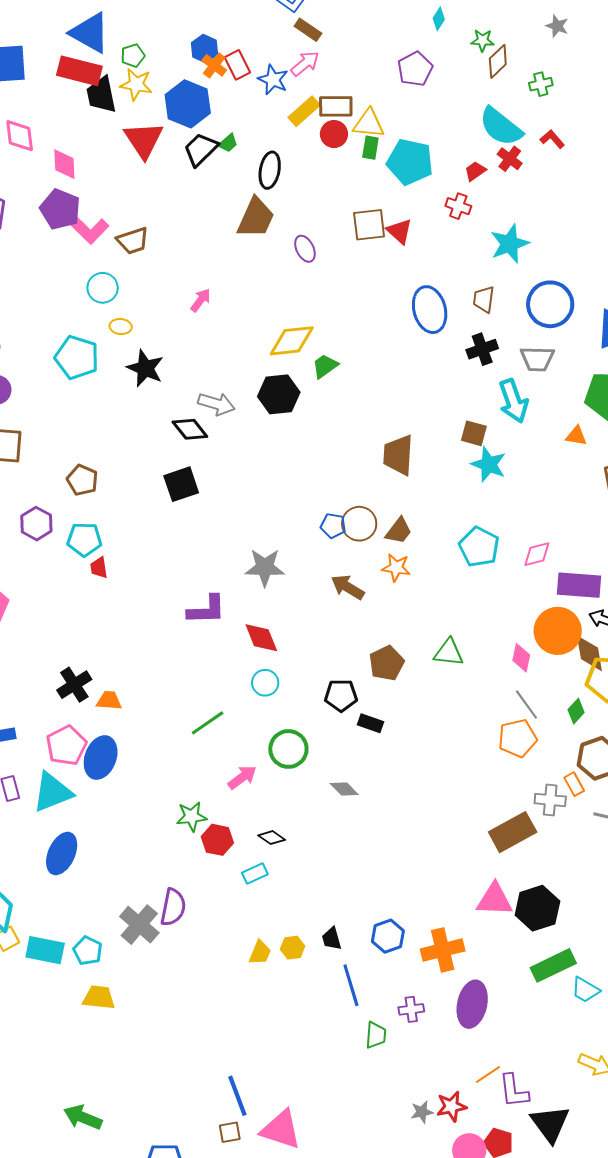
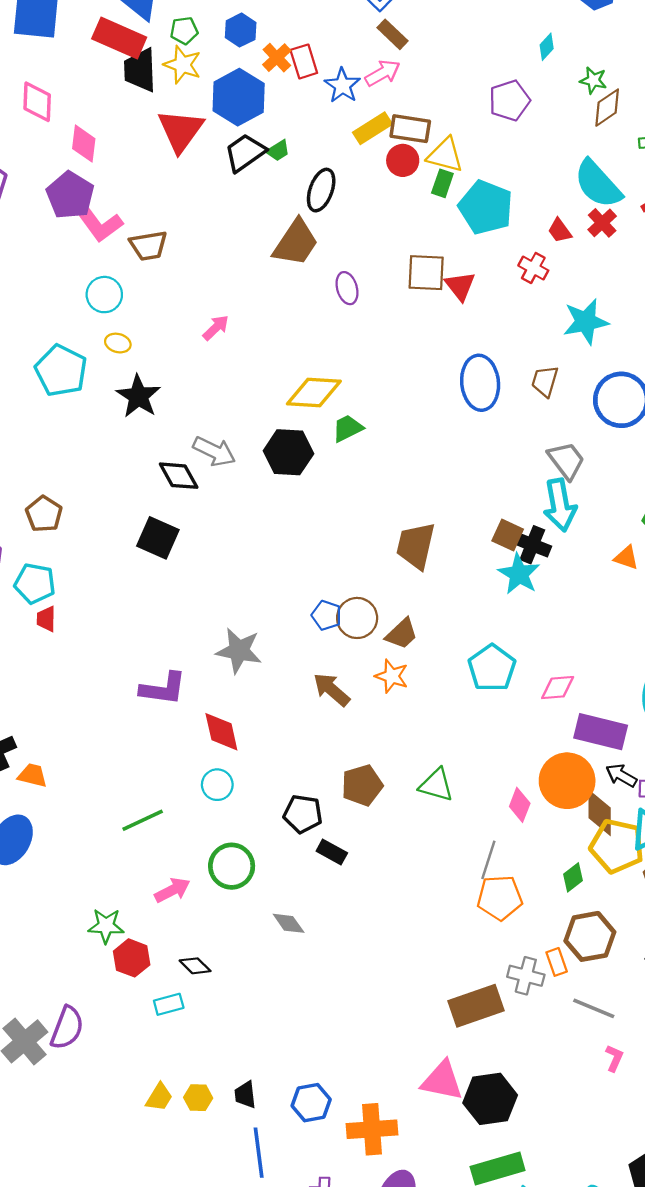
blue hexagon: (205, 49) -> (241, 30), moved
red trapezoid: (475, 171) -> (560, 231), turned -100
black cross: (482, 349) -> (532, 545), moved, turned 32
gray trapezoid: (537, 359) -> (566, 460), moved, turned -138
black square: (181, 484) -> (158, 538), turned 33
gray line: (526, 704) -> (488, 860), moved, turned 44

